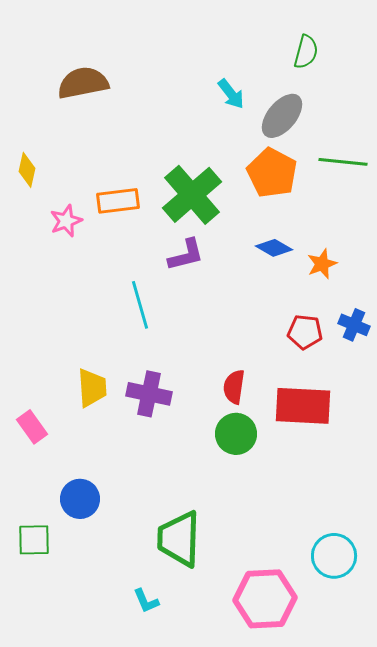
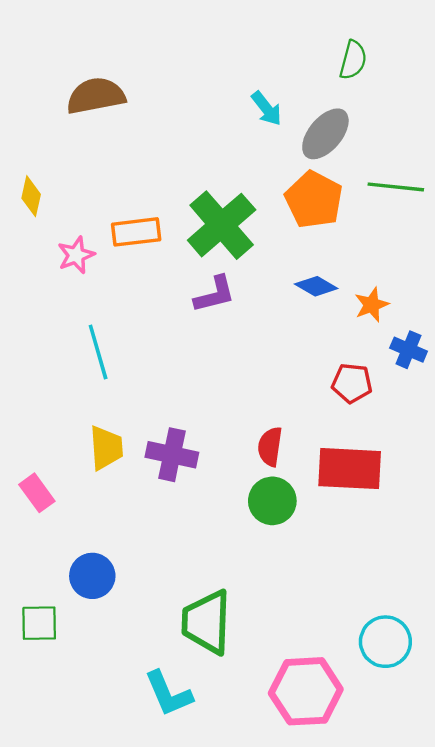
cyan line: (140, 305) -> (98, 352), moved
blue cross: (354, 325) -> (409, 350), moved
cyan L-shape: (146, 601) -> (168, 694), size x1.6

